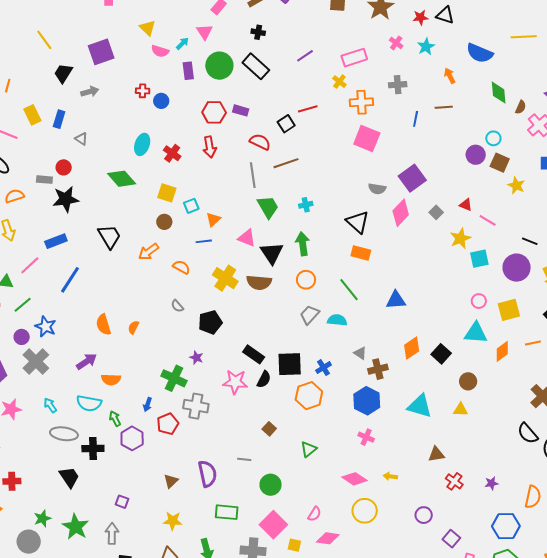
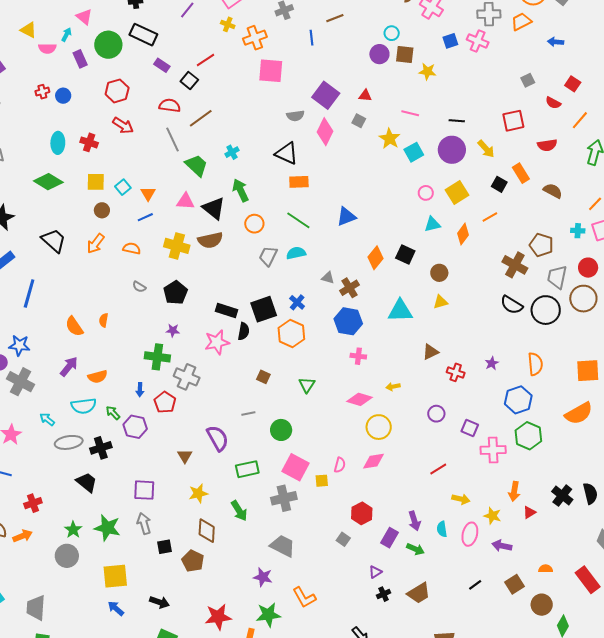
purple rectangle: (241, 110) -> (162, 65), moved, turned 35
red arrow: (210, 147) -> (123, 125), turned -30
red triangle: (466, 205) -> (365, 96), moved
cyan triangle: (476, 333) -> (432, 224), size x0.7
gray cross: (196, 406) -> (187, 377), turned 30
purple square: (122, 502) -> (144, 490), size x1.6
pink semicircle: (314, 514) -> (340, 465), moved
pink diamond: (328, 538) -> (373, 461), moved

